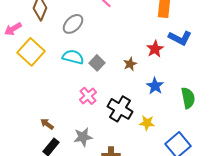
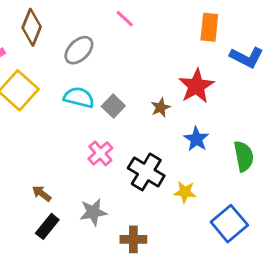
blue L-shape: (180, 38) -> (247, 57), moved
red star: (155, 49) -> (196, 86), size x1.4

